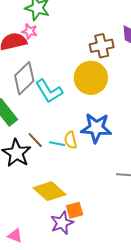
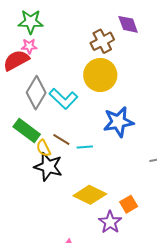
brown line: (35, 140) -> (61, 139), moved
yellow semicircle: (71, 140) -> (43, 148), moved
orange square: (75, 210) -> (129, 204), moved

